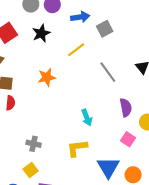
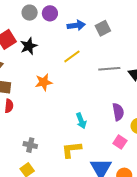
gray square: (105, 29) -> (103, 28), moved
black star: (41, 33) -> (29, 46), moved
gray line: (108, 72) -> (109, 69), moved, turned -60

